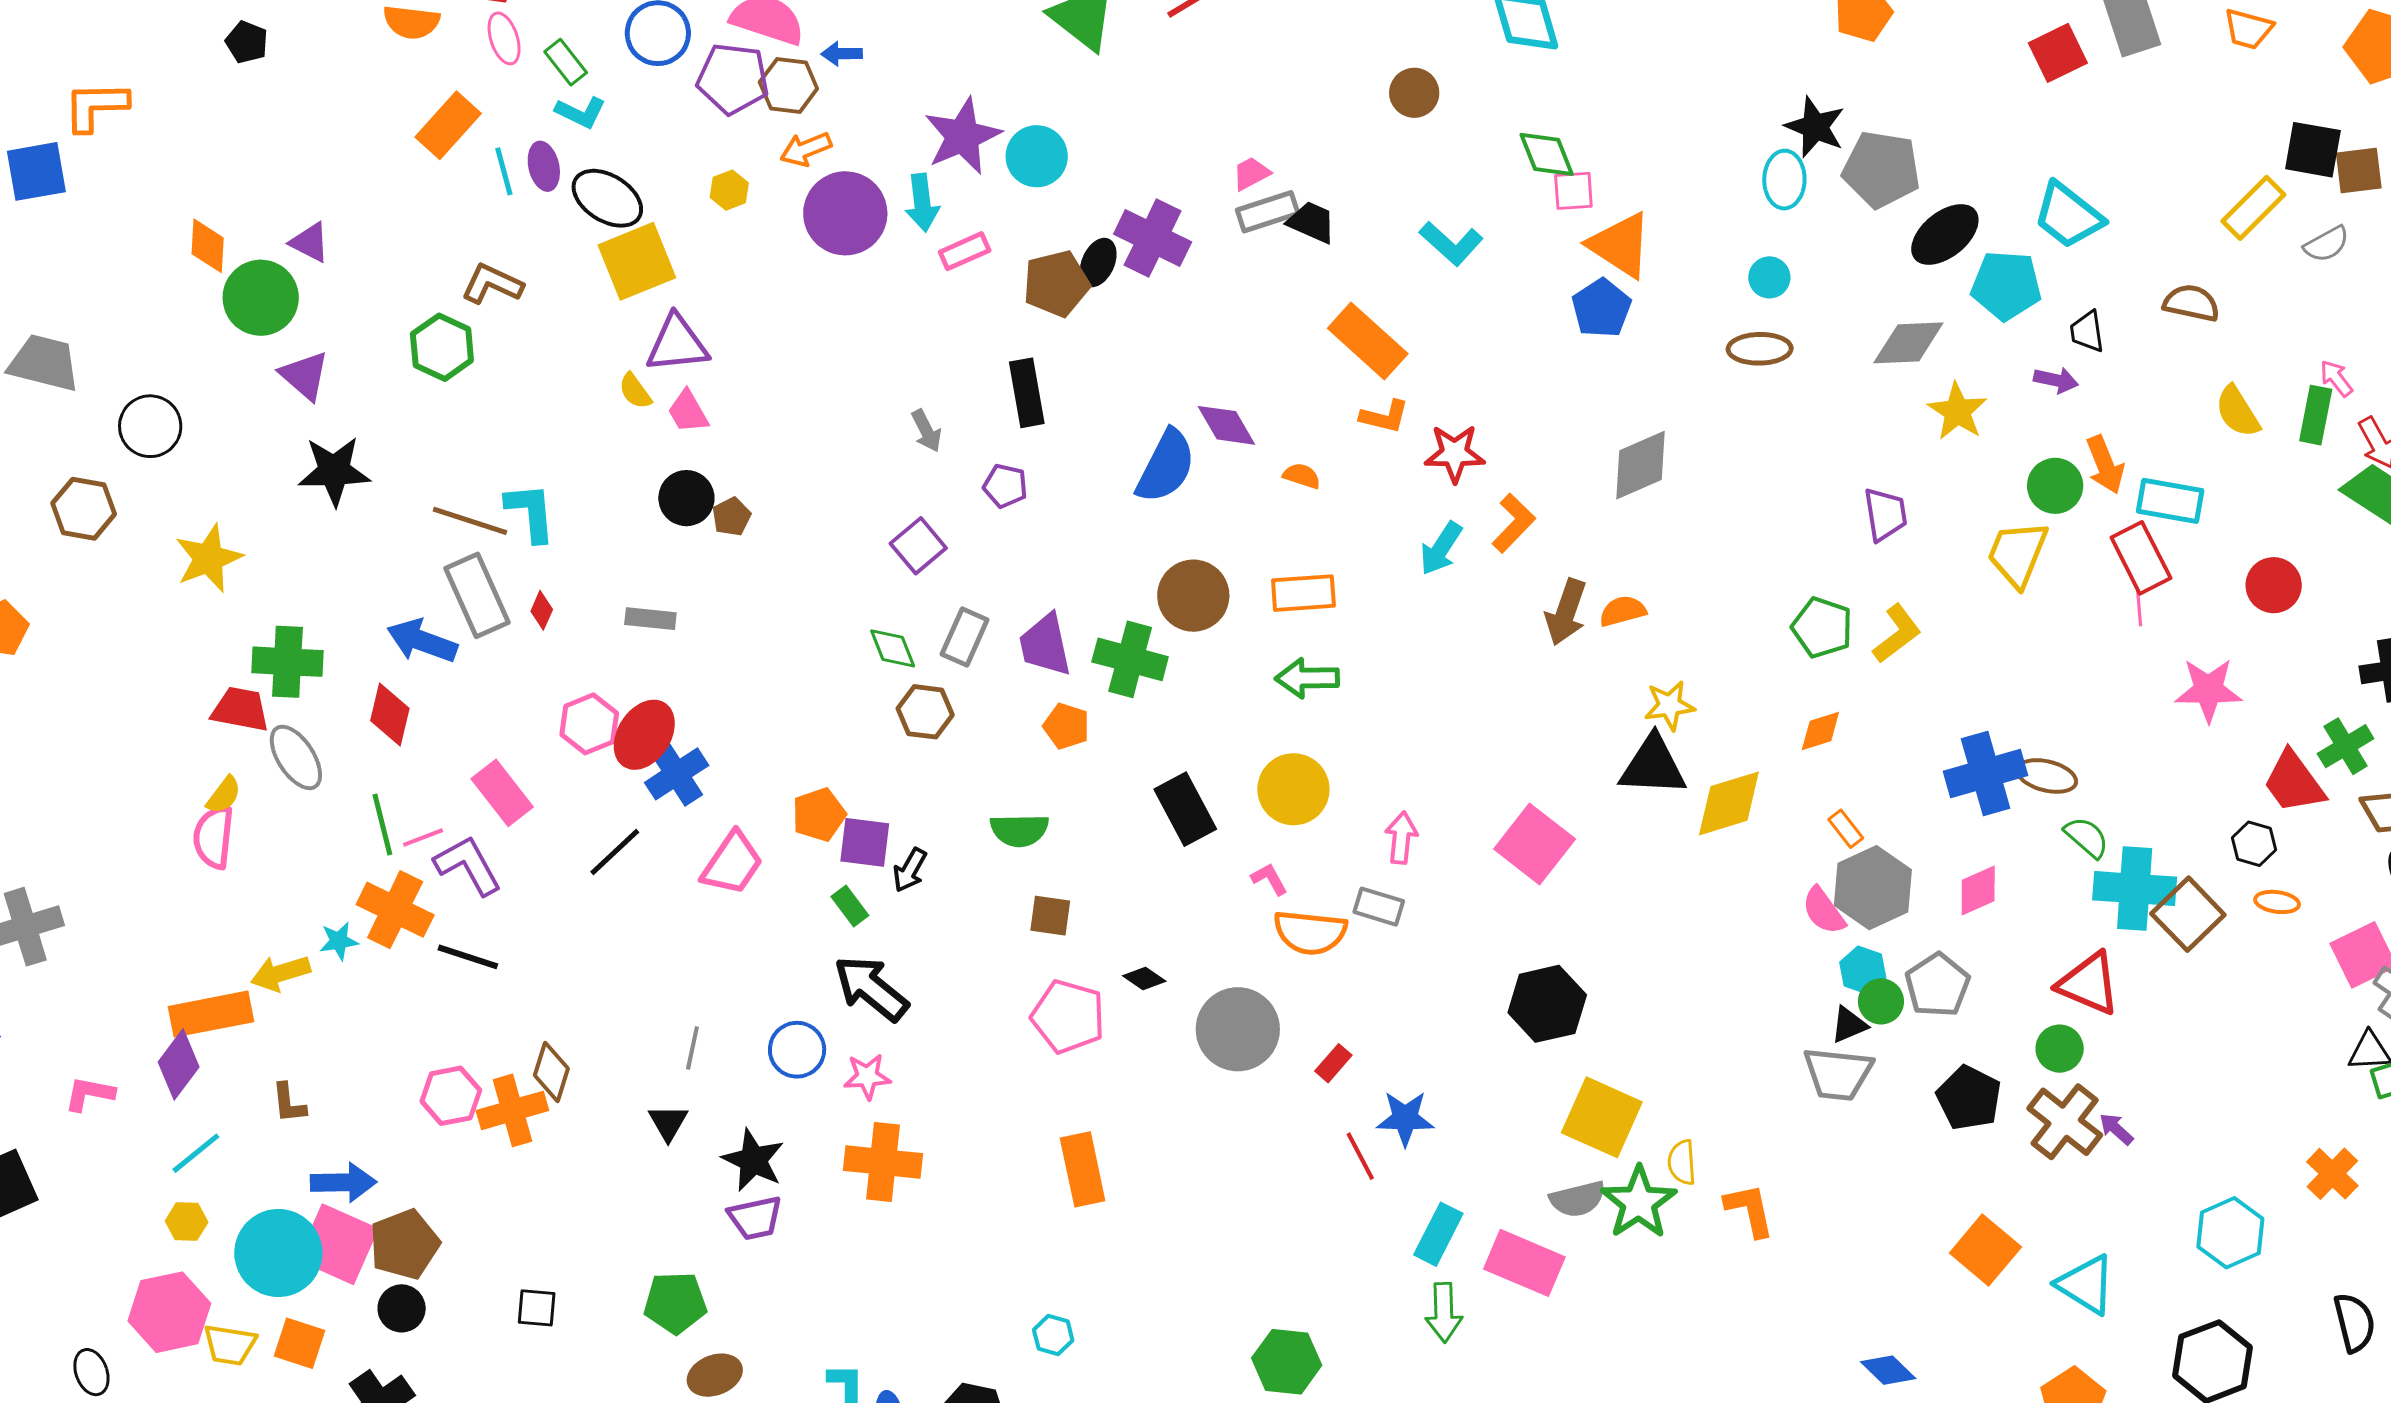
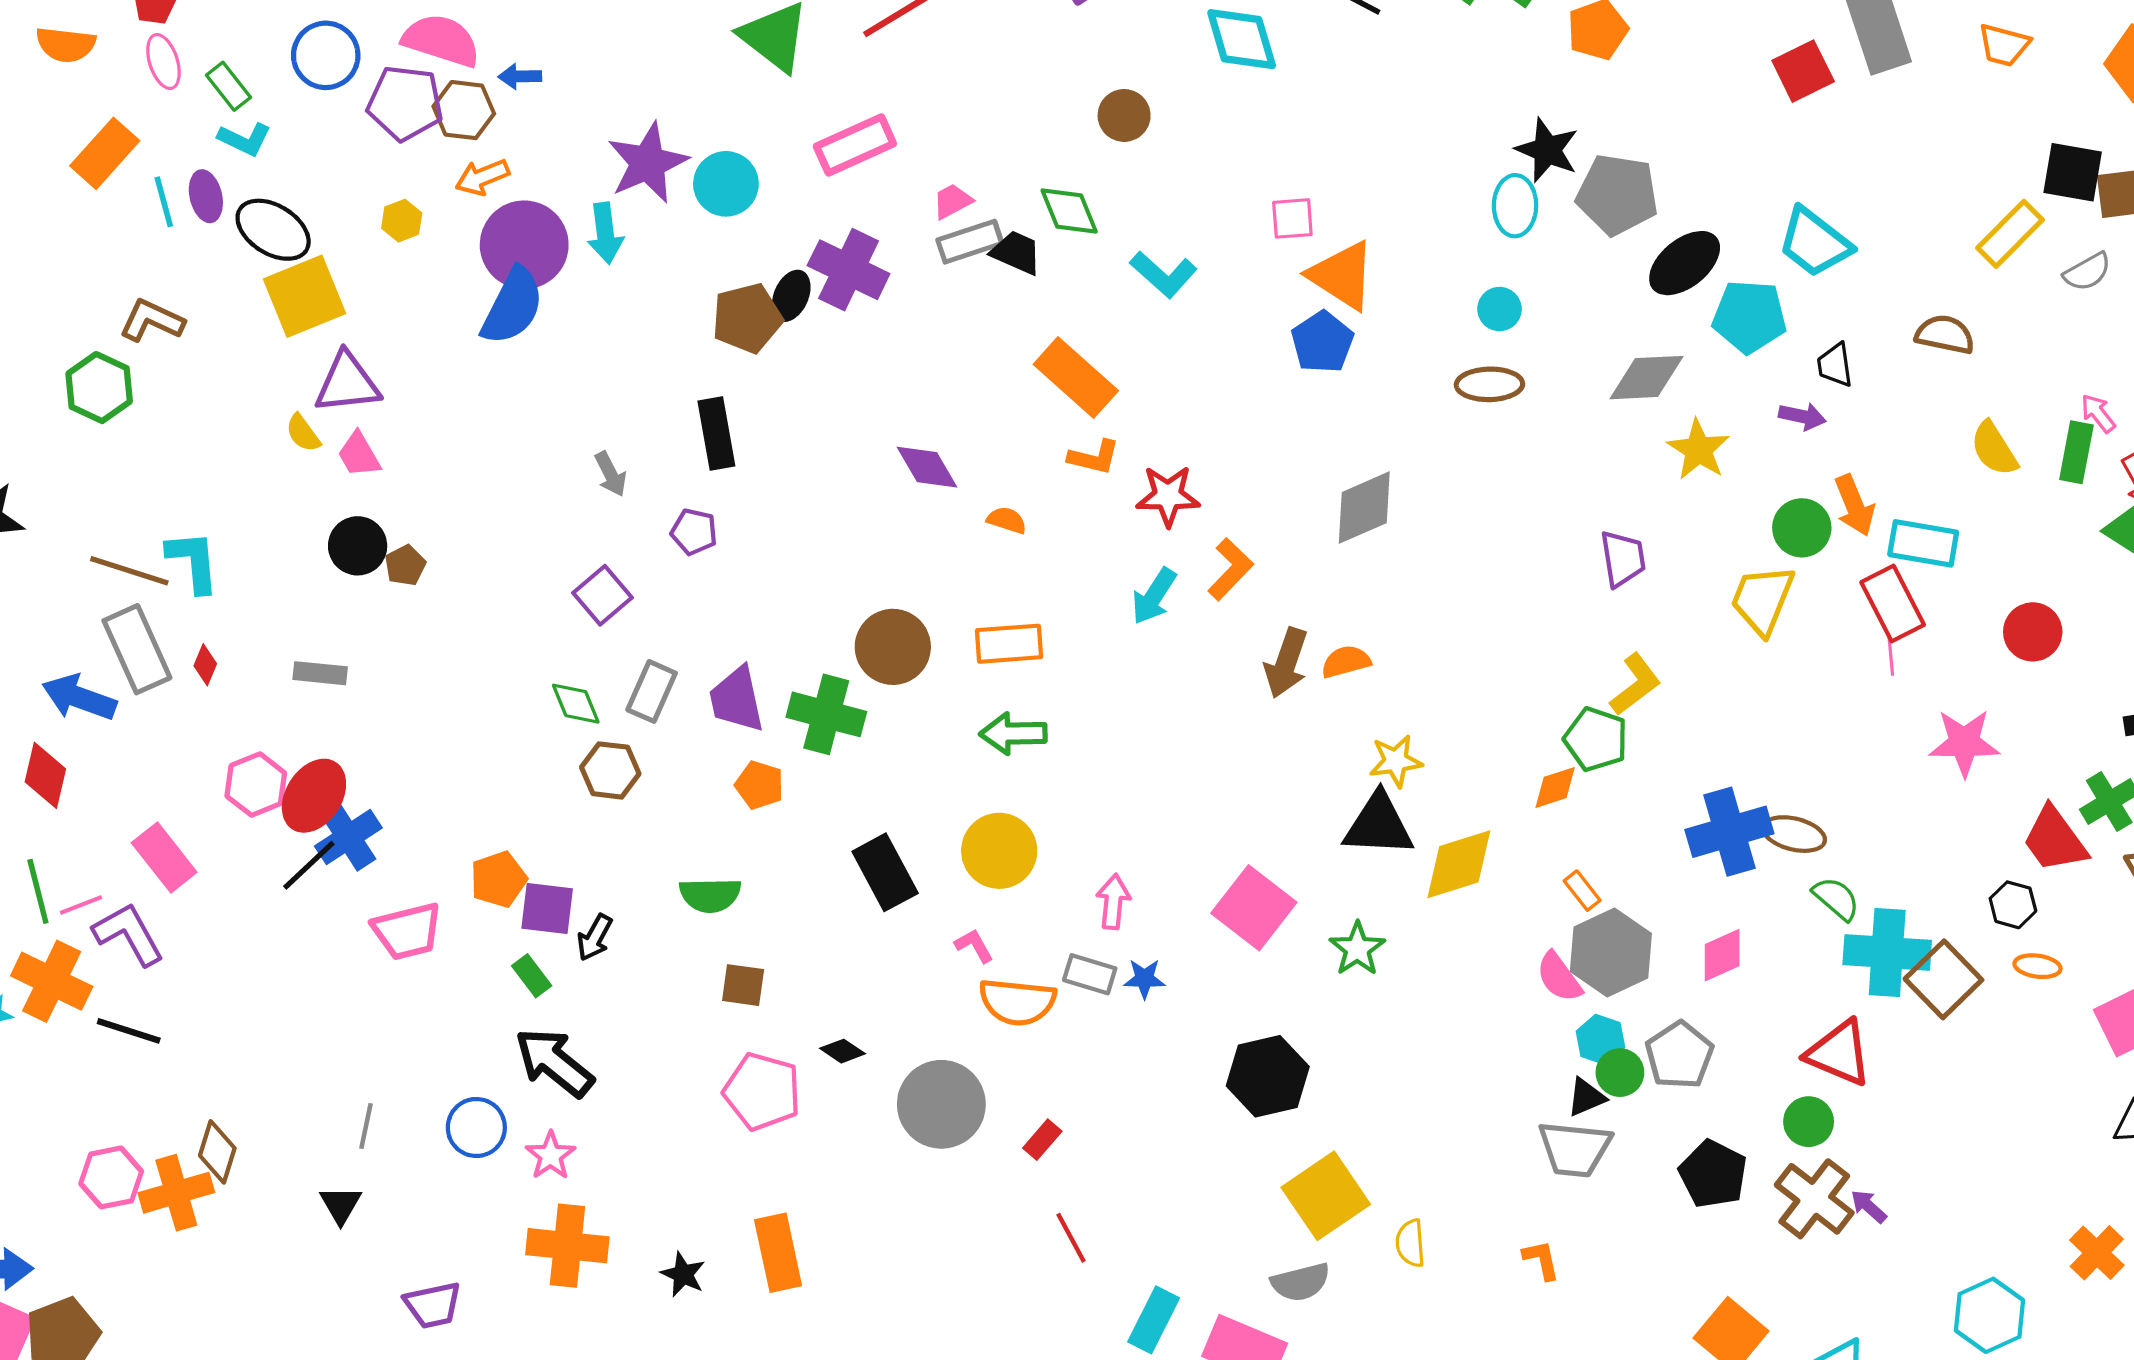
green diamond: (1547, 154) -> (1069, 211), moved
pink rectangle: (965, 251) -> (855, 145), moved, size x1.5
blue semicircle: (1166, 466) -> (513, 306), moved
green pentagon: (1822, 627) -> (1596, 739), moved
black line: (615, 852) -> (309, 865), moved
pink trapezoid: (732, 863) -> (407, 931), turned 42
pink star: (867, 1076) -> (551, 1155), turned -30
yellow square: (1602, 1117) -> (1326, 1196), turned 32
blue star: (1405, 1118) -> (1144, 979), moved, size x0.7
black star: (753, 1160) -> (683, 1274), moved, size x0.7
green star: (1639, 1202) -> (1357, 949), moved, size x0.7
orange L-shape: (1750, 1210) -> (1541, 1260), moved, size x0.7

